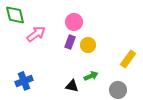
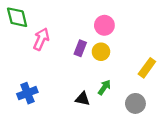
pink circle: (74, 22) -> (104, 25), moved
pink arrow: (36, 34) -> (41, 39), turned -30
green arrow: (91, 76) -> (104, 87), turned -32

